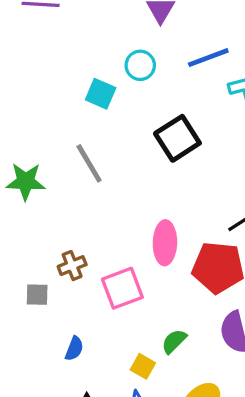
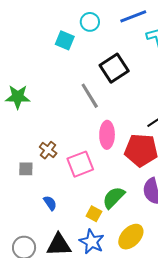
gray line: (89, 163) -> (90, 96), moved
brown cross: (72, 266) -> (48, 150), turned -30
green semicircle: (174, 341) -> (114, 198), size x1.4
blue semicircle: (74, 349) -> (50, 203), turned -56

